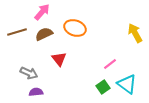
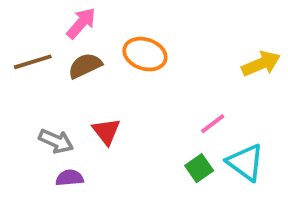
yellow arrow: (135, 33) -> (261, 64), turned 96
red triangle: (59, 59) -> (106, 131), moved

